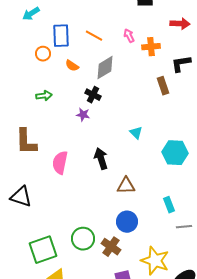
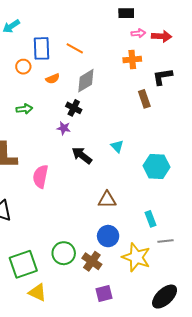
pink arrow: (129, 36) -> (138, 33), moved, turned 112
orange semicircle: (72, 66) -> (53, 79), turned -56
black arrow: (101, 159) -> (82, 155), moved, turned -35
yellow star: (155, 261) -> (136, 257), moved

